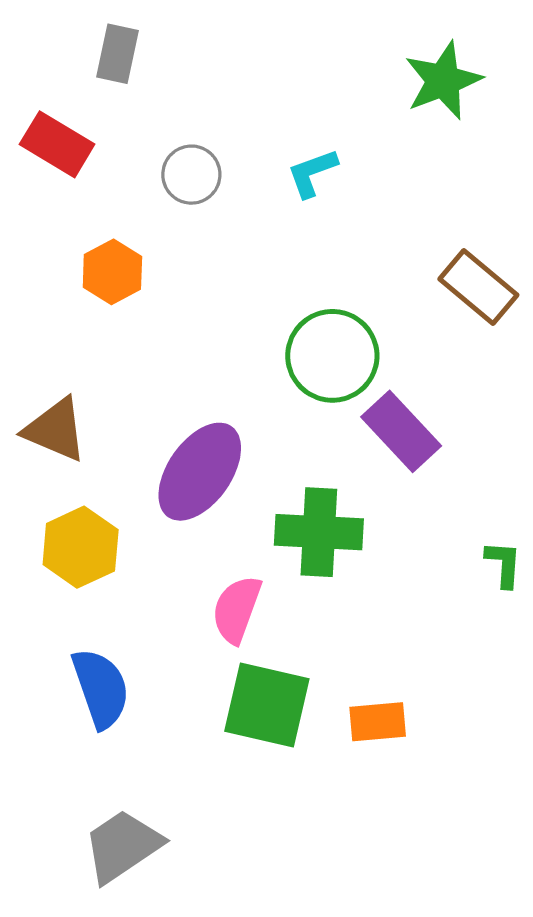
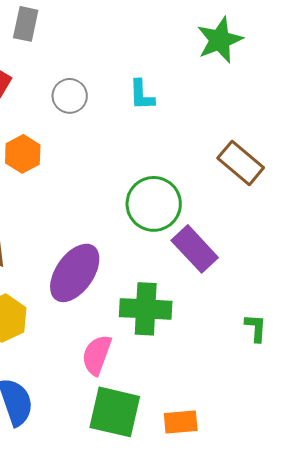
cyan L-shape: (312, 173) -> (142, 95), turned -72

